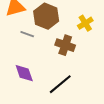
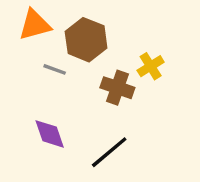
yellow cross: (85, 23) -> (151, 66), moved

